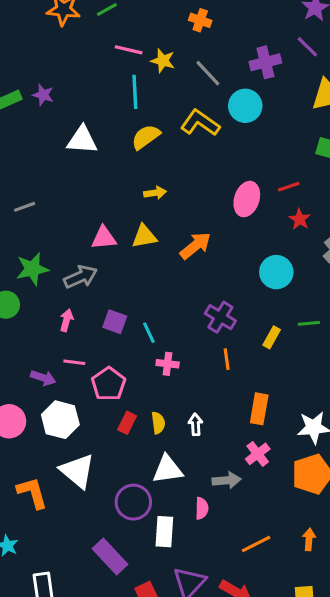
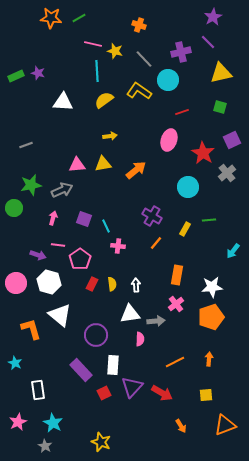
red line: (289, 187) -> (182, 112), moved
red star: (300, 219) -> (203, 153), size x1.6
orange line: (227, 359) -> (156, 243), turned 48
white triangle: (168, 469) -> (130, 314), moved
white rectangle: (164, 532) -> (113, 365), moved

